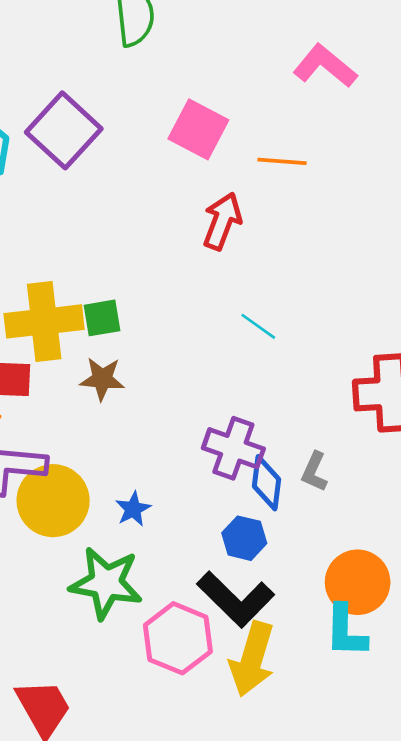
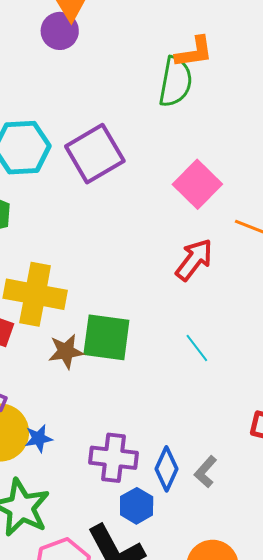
green square: (102, 318) -> (106, 337), moved, size x1.6
brown star: (102, 379) -> (66, 351), turned -30
purple cross: (233, 448) -> (114, 458), moved, turned -30
blue star: (133, 509) -> (39, 438), moved

